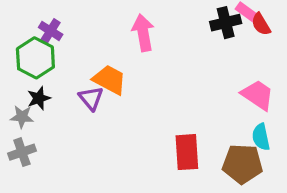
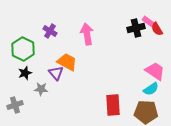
purple cross: (51, 31) -> (50, 31), moved
gray star: (22, 117) -> (41, 89), moved
cyan semicircle: (261, 137) -> (151, 89), moved, turned -112

